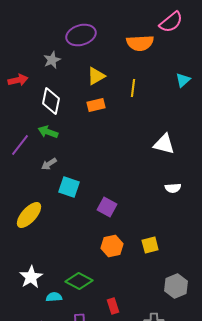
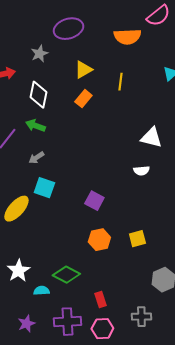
orange rectangle: (96, 105) -> (83, 99), turned -36
cyan square: (69, 187) -> (44, 188), moved
white semicircle: (173, 188) -> (141, 171), moved

